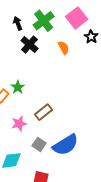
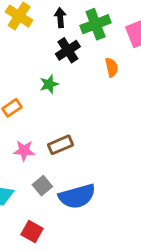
green star: (18, 87) -> (49, 84), moved

